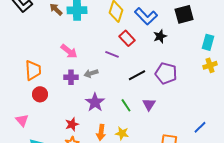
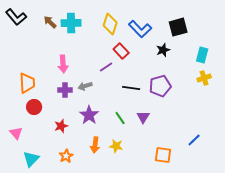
black star: (160, 36) -> (163, 50), moved
pink arrow: (69, 51) -> (63, 64), turned 48
purple line: (112, 54) -> (106, 67), turned -56
purple pentagon: (166, 73) -> (160, 86), turned -30
black line: (137, 75) -> (131, 88), turned 36
red star: (72, 124) -> (61, 126), moved

